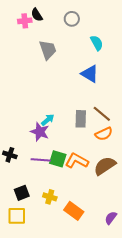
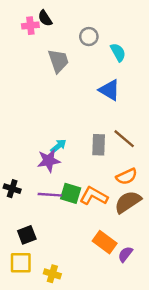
gray circle: (72, 19) -> (89, 37), moved
purple star: (40, 132) -> (49, 161), turned -30
orange semicircle: (104, 134) -> (127, 176), moved
yellow cross: (50, 197) -> (52, 274), moved
orange rectangle: (74, 211) -> (105, 242), moved
purple semicircle: (111, 218) -> (125, 254), moved

